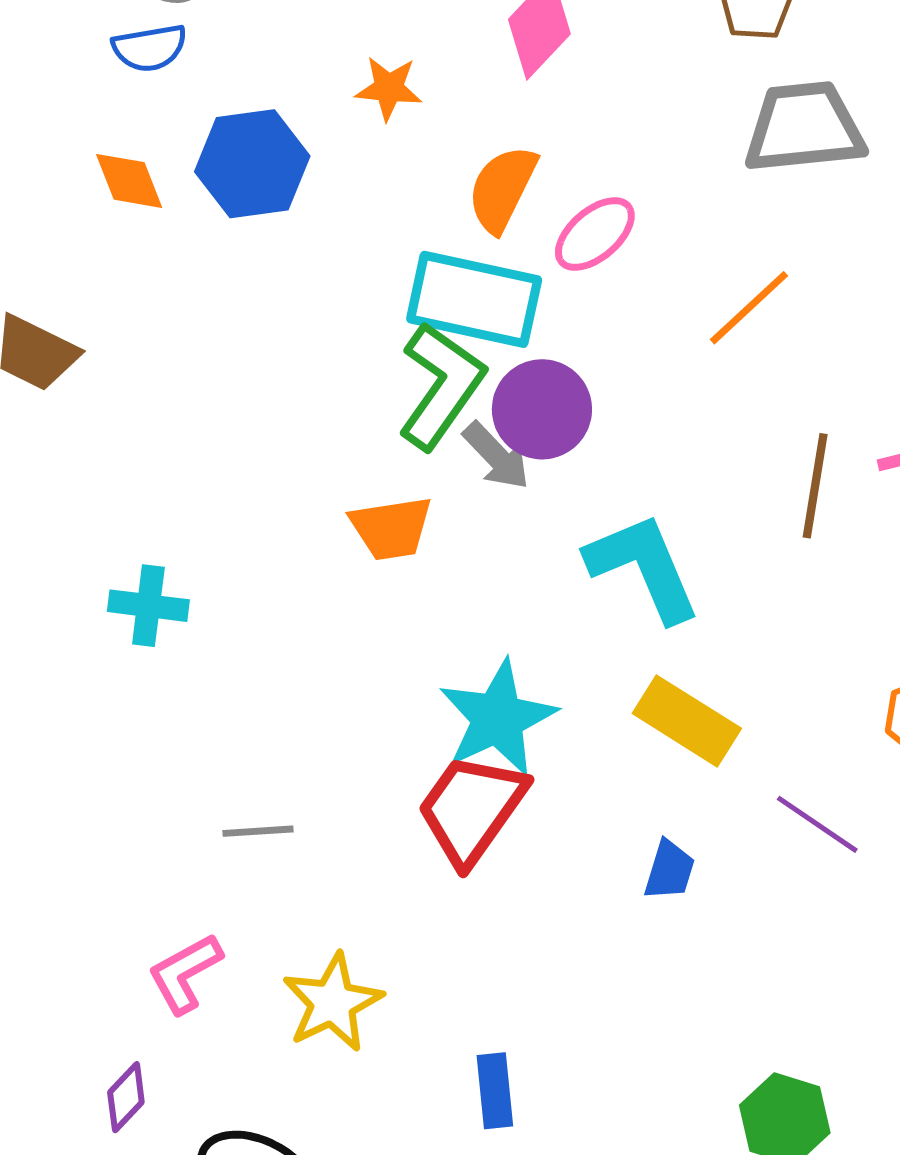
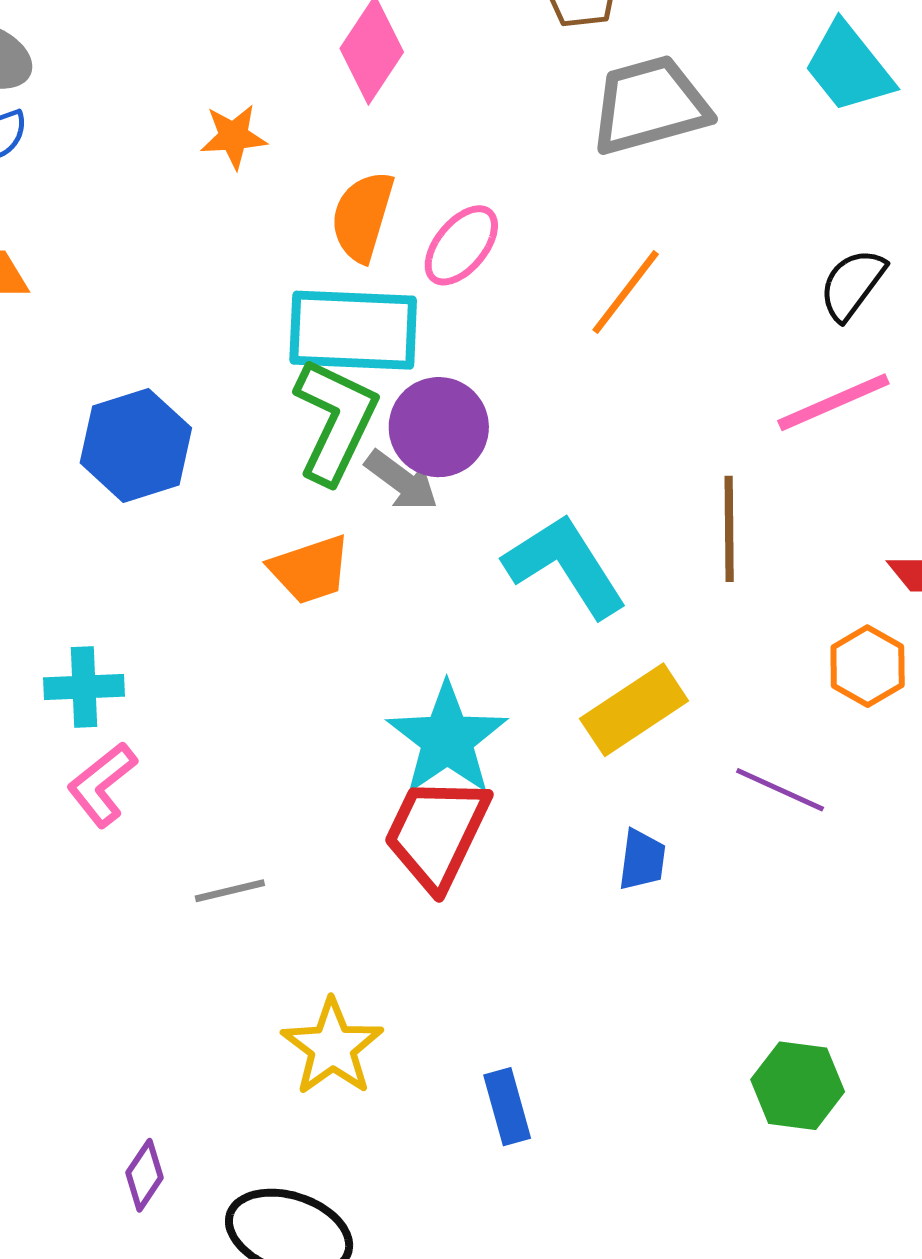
blue hexagon: (252, 164) -> (136, 445), moved
brown line: (815, 486) -> (729, 529), moved
yellow rectangle: (687, 721) -> (634, 710), turned -56
pink L-shape: (185, 973) -> (102, 784), moved

